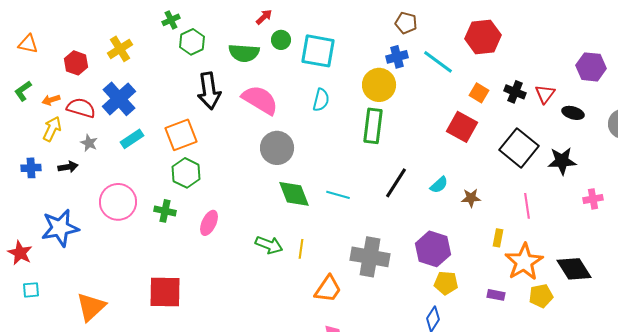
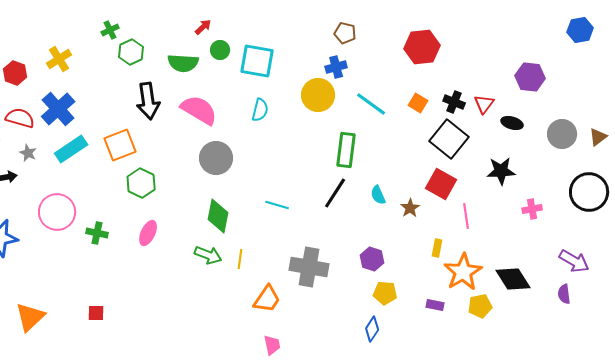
cyan line: (438, 62) -> (371, 104), moved
green rectangle: (373, 126) -> (346, 150), moved
red square: (462, 127) -> (441, 184), moved
cyan rectangle: (132, 139) -> (71, 149), size x1.4
black square: (519, 148) -> (449, 139), moved
green hexagon: (186, 173) -> (141, 183), moved
cyan semicircle: (439, 185) -> (378, 195), turned 108
green diamond: (294, 194) -> (218, 216), moved, turned 32
brown star: (471, 198) -> (410, 208), turned -30
green cross: (165, 211) -> (97, 233), moved
purple hexagon: (433, 249) -> (372, 259), size x0.7
red square: (165, 292) -> (96, 313), moved, size x0.5

